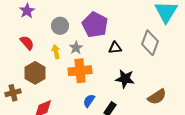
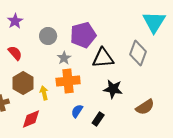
purple pentagon: (95, 25) -> (83, 35), turned 30
black triangle: (115, 48) -> (103, 58), size x1.6
yellow arrow: (56, 52) -> (44, 93), moved

